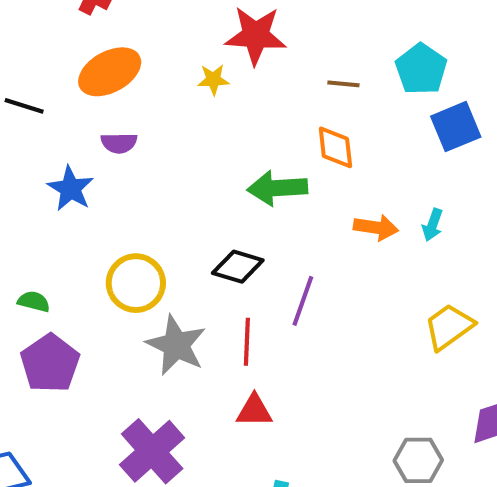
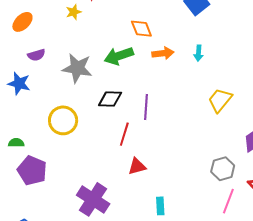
orange ellipse: (110, 72) -> (22, 22), size x0.7
orange arrow: (376, 227) -> (163, 53), moved
red line: (247, 342) -> (124, 134), turned 30
gray star: (176, 345) -> (77, 68), moved

